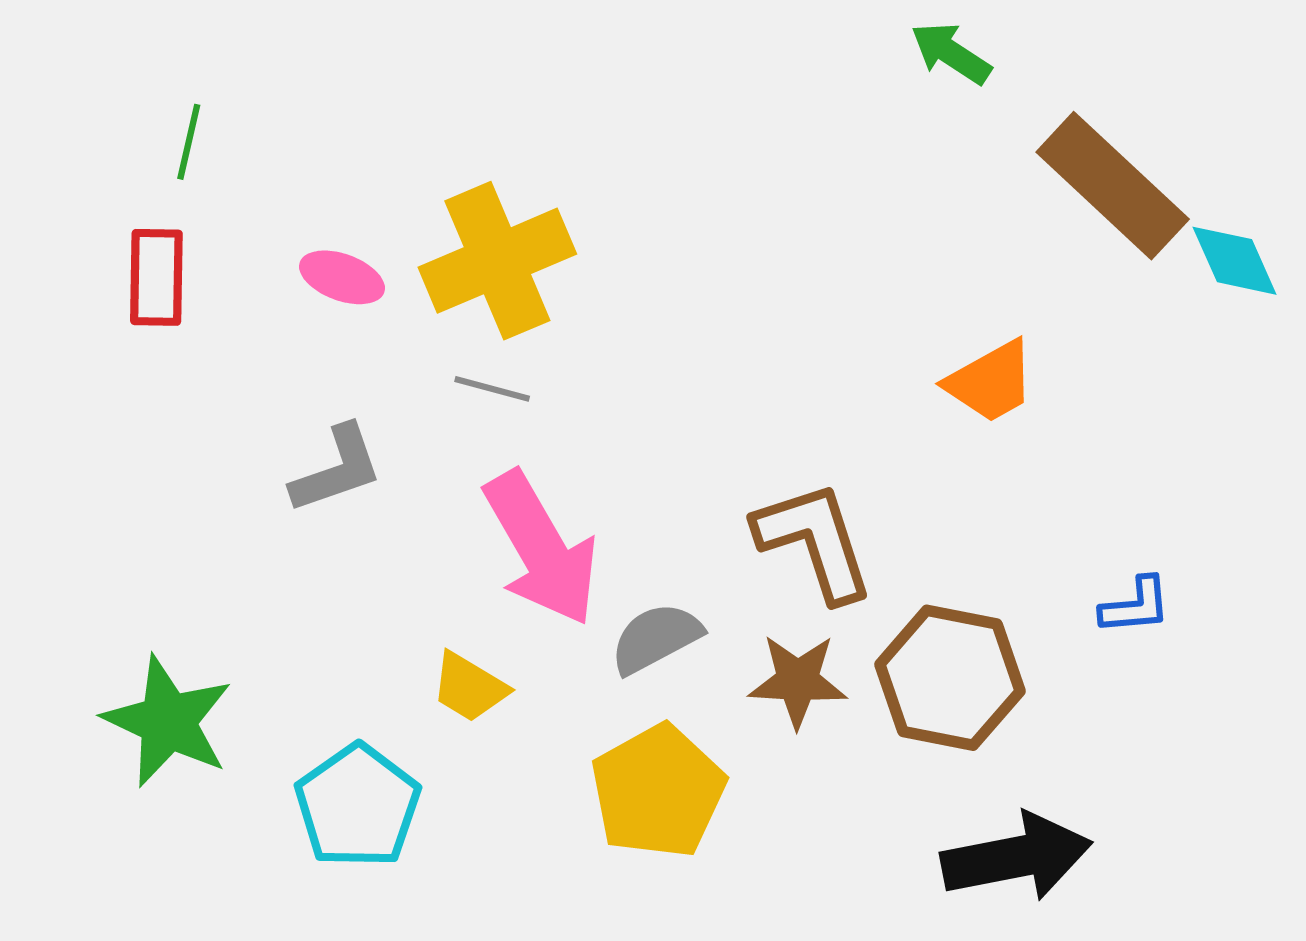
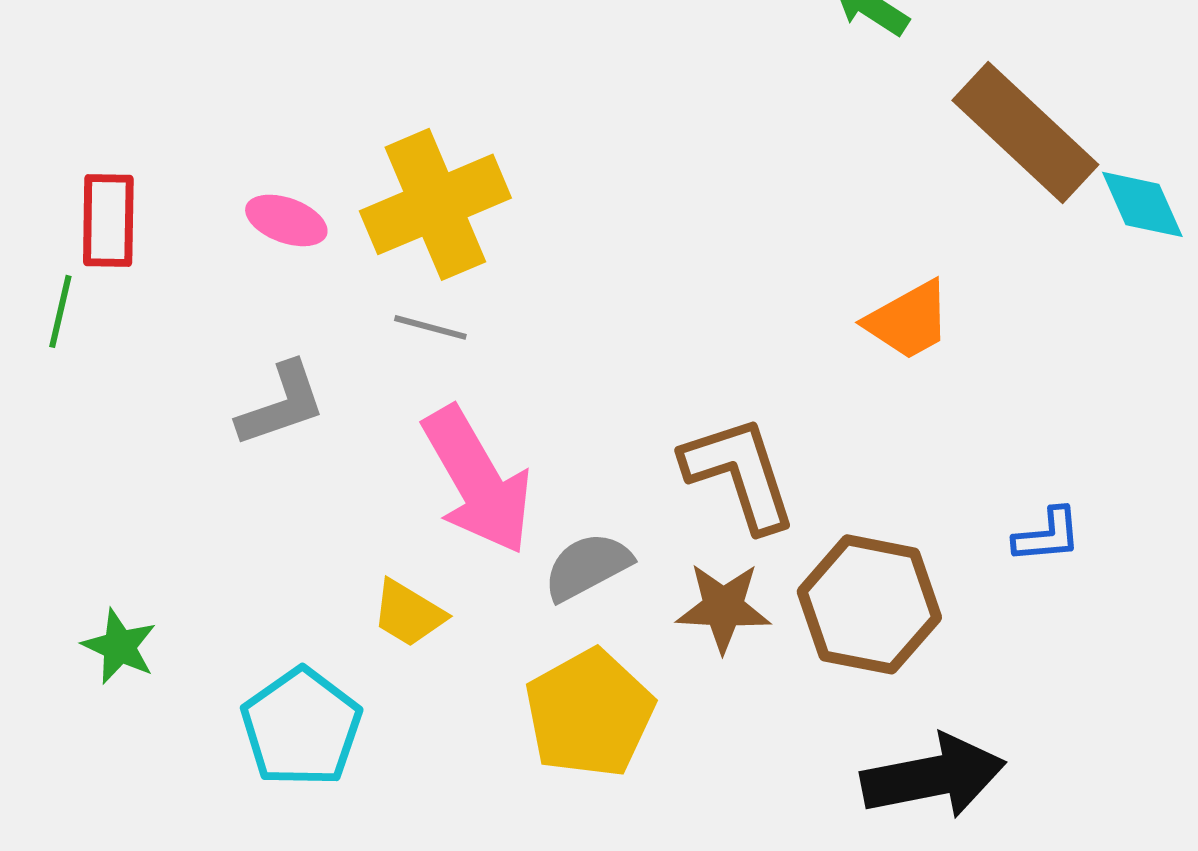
green line: (189, 142) -> (60, 311), moved
green star: (168, 722) -> (119, 646), size x0.6

